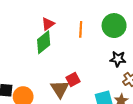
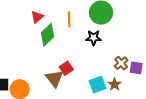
green diamond: (44, 42) -> (47, 35), moved
black star: (118, 59) -> (94, 38), moved

